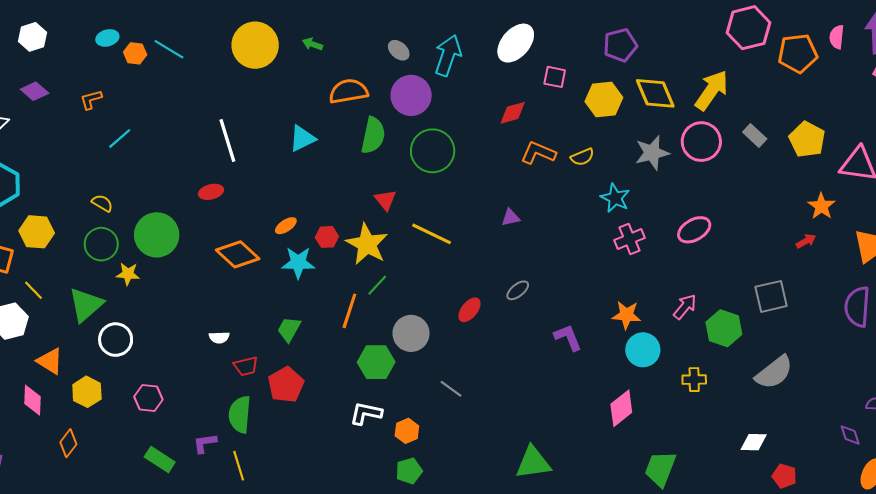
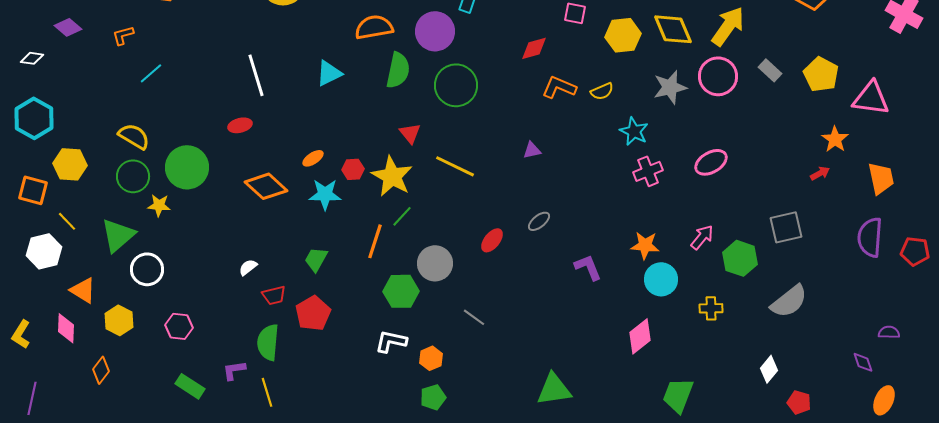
yellow semicircle: (102, 203) -> (134, 136), size x1.5
white semicircle: (219, 337) -> (248, 267), turned 144
white diamond: (754, 442) -> (769, 369), turned -52

